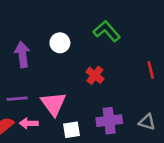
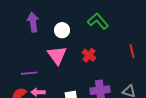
purple arrow: (22, 55) -> (33, 22), moved
pink triangle: (53, 104) -> (57, 55), moved

